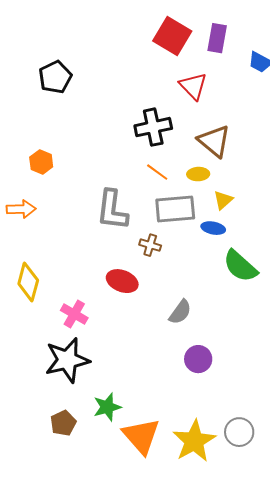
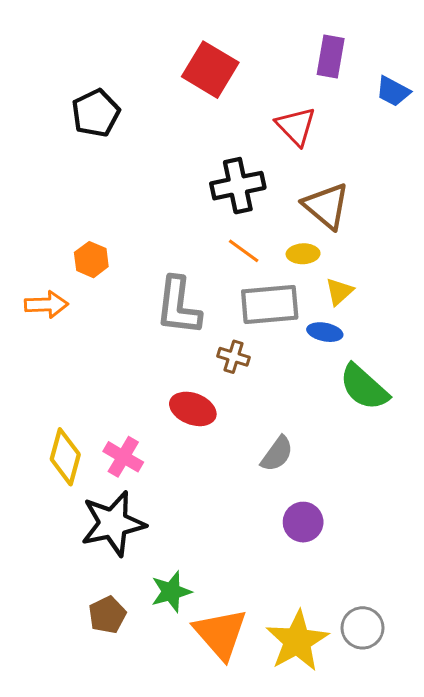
red square: (172, 36) -> (210, 70), moved
orange hexagon: (41, 162) -> (91, 260), moved
yellow diamond: (28, 282) -> (65, 457), moved

